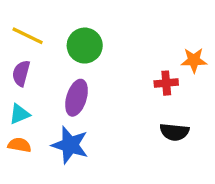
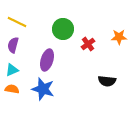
green circle: (85, 46) -> (63, 29), moved
red cross: (166, 83) -> (88, 44), moved, turned -32

